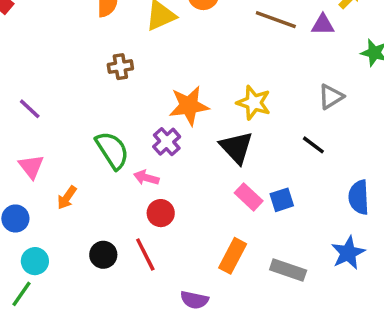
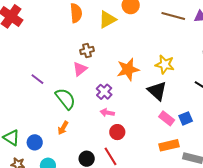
purple cross: (167, 142) -> (104, 92), moved
green semicircle: (112, 150) -> (65, 99), moved
pink triangle: (31, 167) -> (80, 69), moved, turned 35
orange rectangle: (233, 256) -> (169, 145), moved, turned 54

